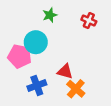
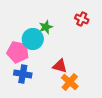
green star: (50, 15) -> (46, 27), moved
blue cross: (37, 86) -> (23, 74), moved, turned 30

